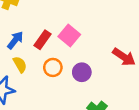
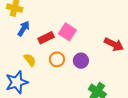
blue arrow: (15, 40) -> (24, 29), moved
red rectangle: (43, 40) -> (46, 38), turned 35

